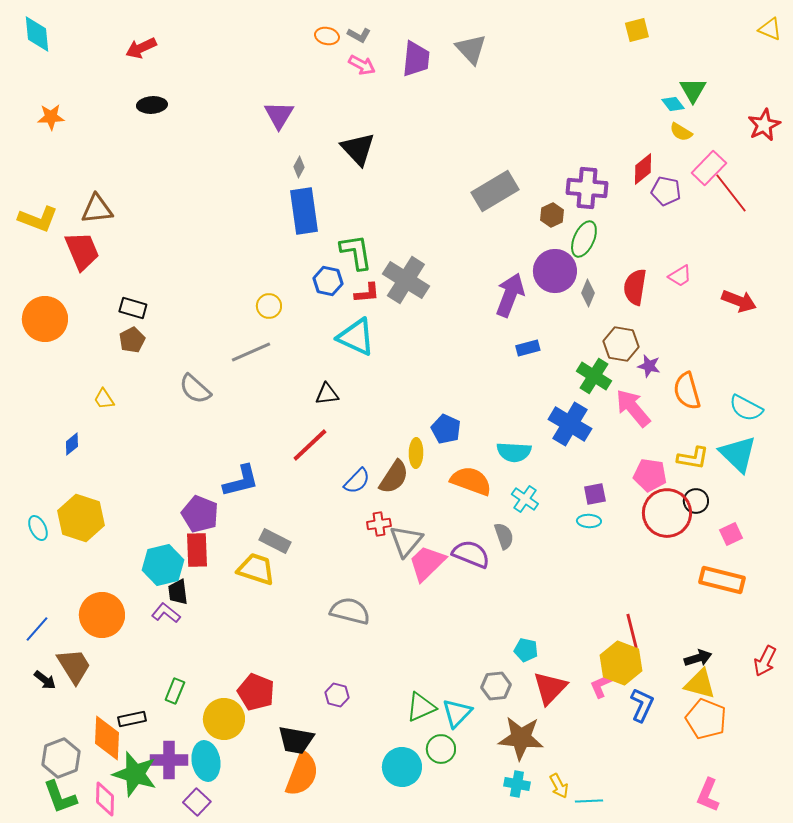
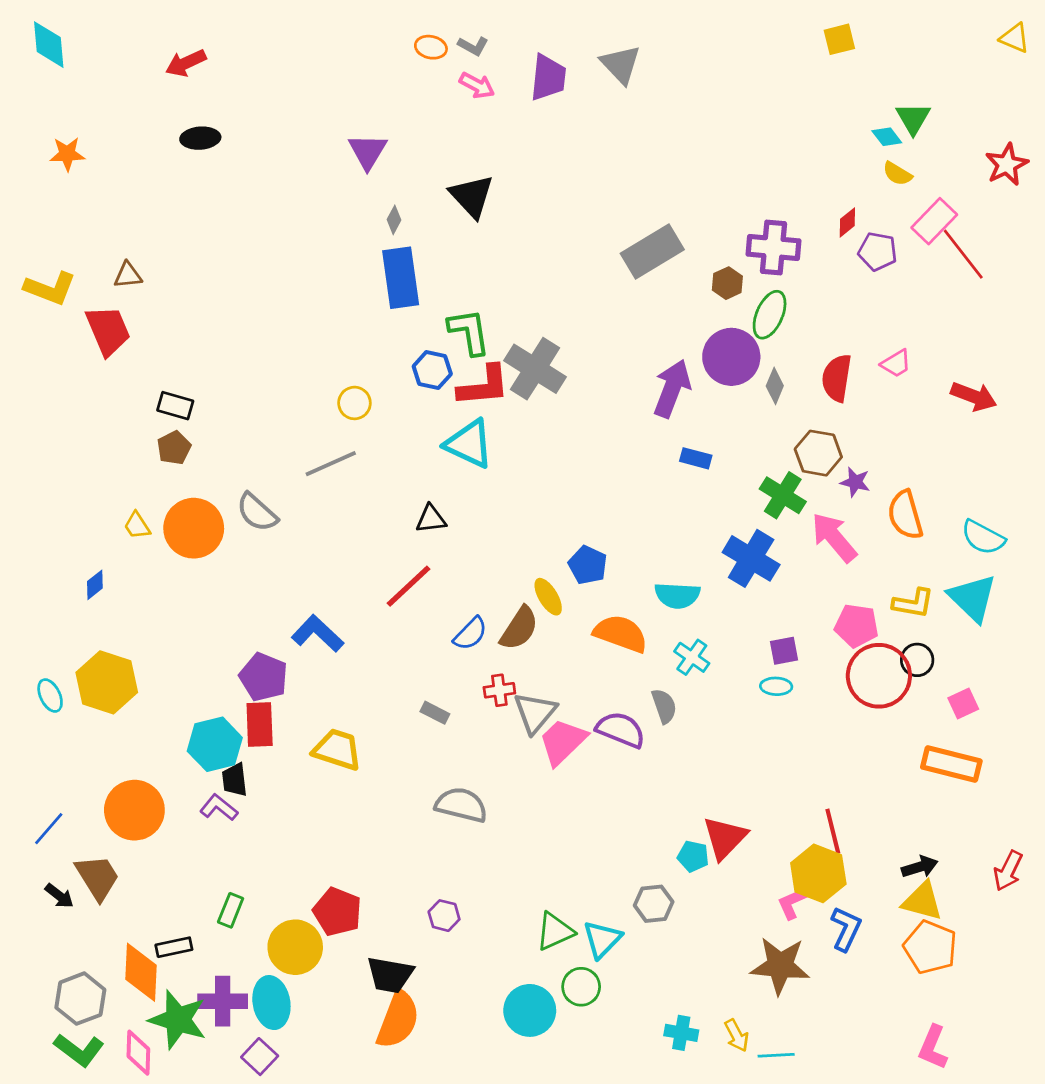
red diamond: (643, 169) -> (847, 222), size x0.7
brown triangle: (97, 209) -> (128, 275), size x0.7
red L-shape: (367, 293) -> (484, 386), size x1.6
orange circle: (45, 319) -> (194, 528), moved
blue rectangle: (528, 348) -> (696, 458), turned 30
yellow ellipse: (416, 453) -> (548, 597), turned -32
blue L-shape: (241, 481) -> (318, 634), turned -123
gray rectangle: (275, 541) -> (435, 713), moved, size x0.7
red triangle: (550, 688) -> (725, 838), moved
brown star: (521, 738) -> (780, 966), moved
green L-shape: (60, 797) -> (79, 1050), turned -33

